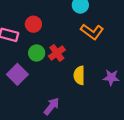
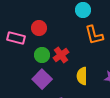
orange L-shape: (92, 32) -> (94, 35), turned 40
purple square: (17, 74) -> (42, 79), moved

